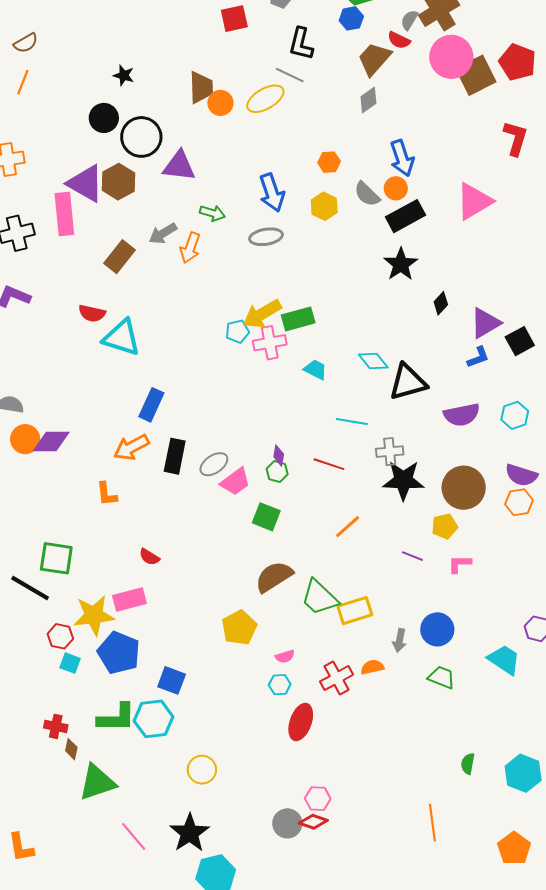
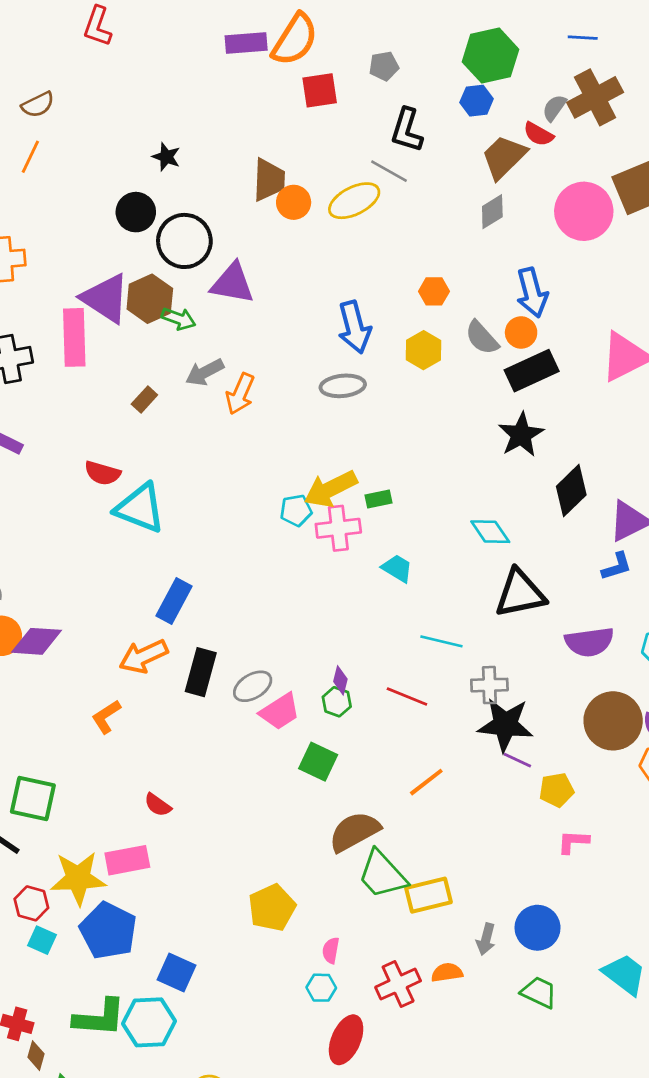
pink circle: (451, 57) -> (584, 211), moved
green arrow: (212, 213) -> (179, 319), moved
brown rectangle: (119, 257) -> (144, 399), size x0.6
black diamond: (441, 303) -> (571, 491), size x1.6
green rectangle: (298, 319) -> (379, 499), size x0.6
cyan diamond: (373, 361) -> (490, 532), moved
brown circle: (464, 488) -> (613, 721), moved
orange L-shape: (107, 494) -> (106, 717), turned 60
purple line: (412, 556) -> (517, 760), moved
brown semicircle: (274, 577) -> (354, 832), moved
pink semicircle: (285, 656) -> (331, 950), turned 114

